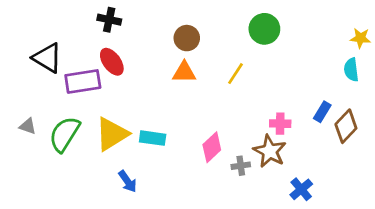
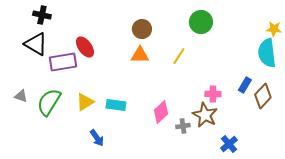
black cross: (109, 20) -> (42, 15), moved
cyan semicircle: (351, 70) -> (267, 53), size x1.6
yellow triangle: (112, 134) -> (85, 102), size x0.7

